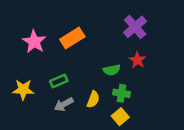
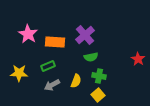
purple cross: (135, 27) -> (85, 35), moved
orange rectangle: (72, 38) -> (55, 42), moved, turned 36
red star: (137, 60) -> (138, 59), moved

